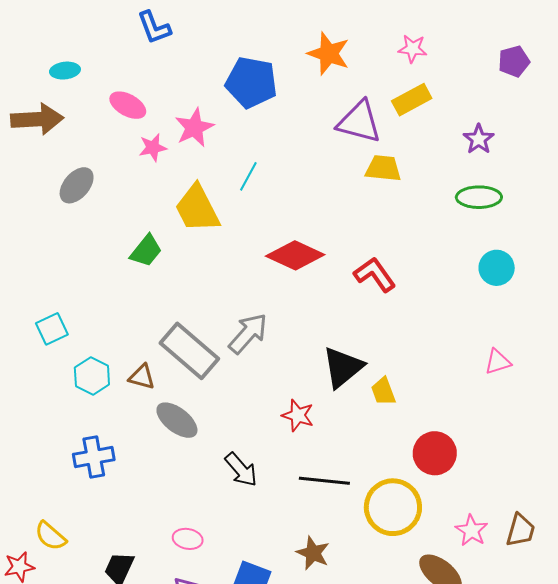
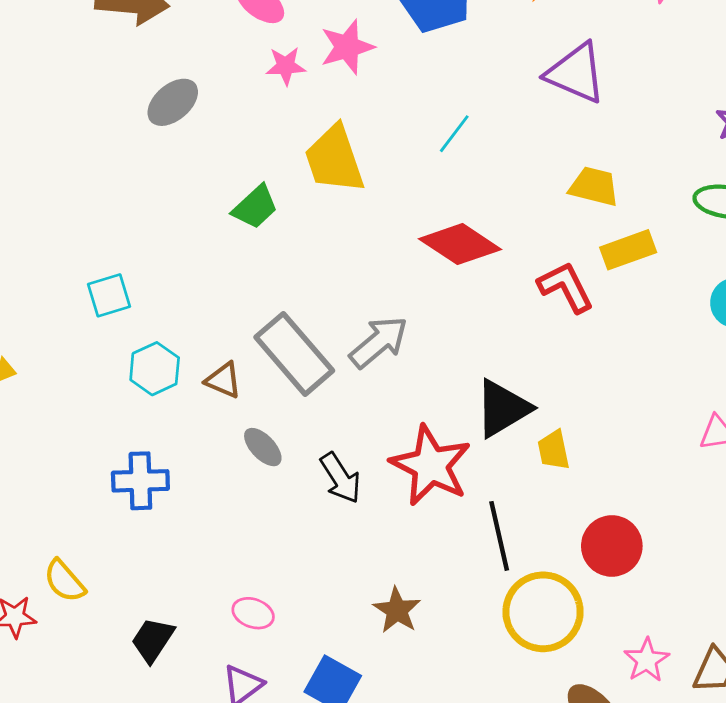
yellow rectangle: (412, 100) -> (628, 250), moved
yellow trapezoid: (383, 168) -> (594, 186), moved
cyan line: (248, 176) -> (454, 134), moved
red star: (298, 415) -> (431, 465), size x1.8
gray ellipse: (177, 420) -> (263, 447), size x0.7
black arrow: (241, 470) -> (340, 478), moved
black line: (324, 481) -> (499, 536), moved, turned 63
brown star: (313, 553) -> (397, 610), moved

